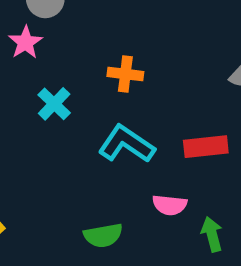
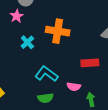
orange cross: (125, 74) -> (58, 31), size x1.6
cyan L-shape: (126, 144) -> (46, 74), moved

